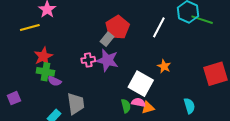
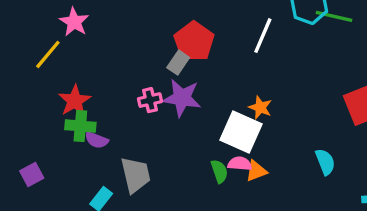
yellow line: (30, 27) -> (48, 54), turned -30
orange star: (164, 66) -> (260, 107), moved

